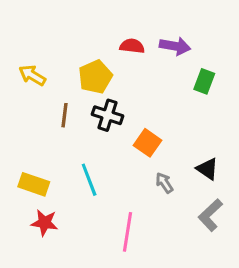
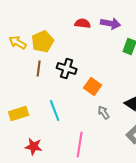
yellow pentagon: (95, 77) -> (43, 42), moved
yellow rectangle: (34, 184) -> (19, 114), turned -36
red star: (45, 223) -> (34, 146), moved

